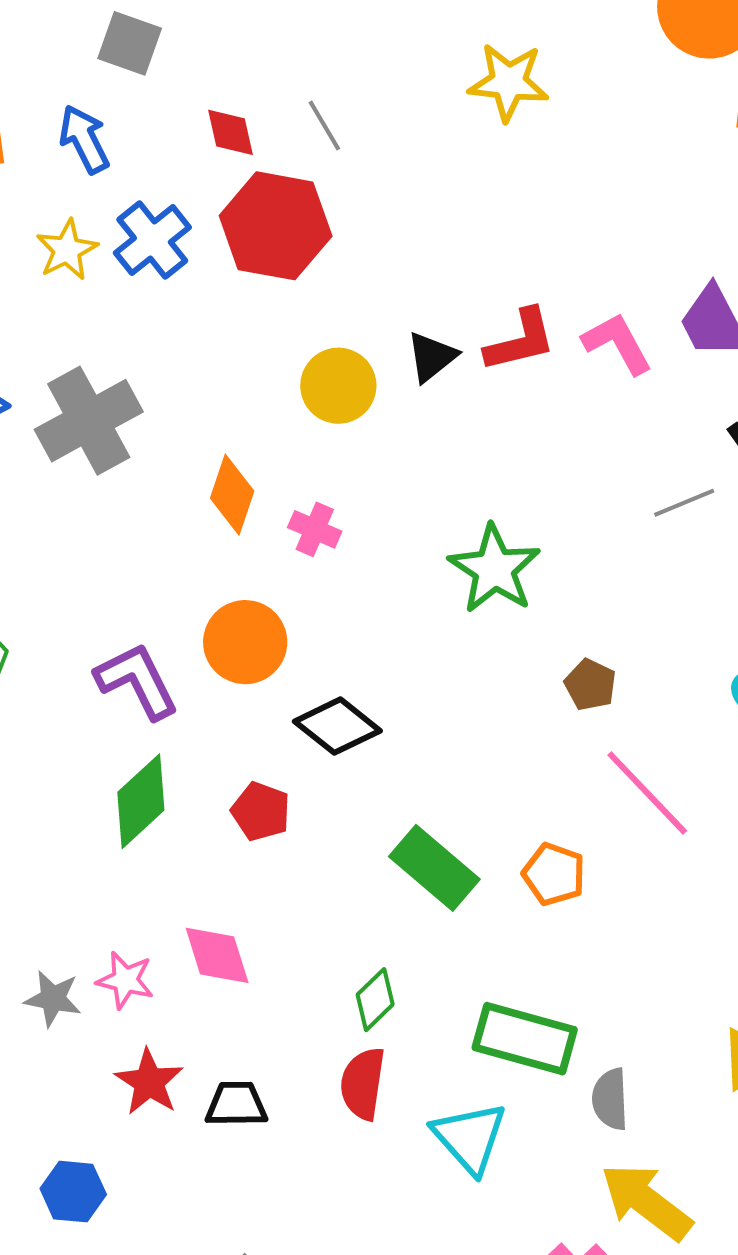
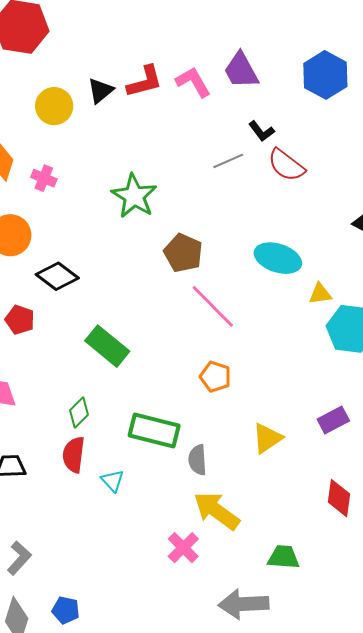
brown pentagon: (590, 685) -> (183, 253), size x1.5
orange pentagon: (554, 874) -> (215, 377), moved
cyan triangle: (470, 1138) -> (113, 481), moved, size x0.6

